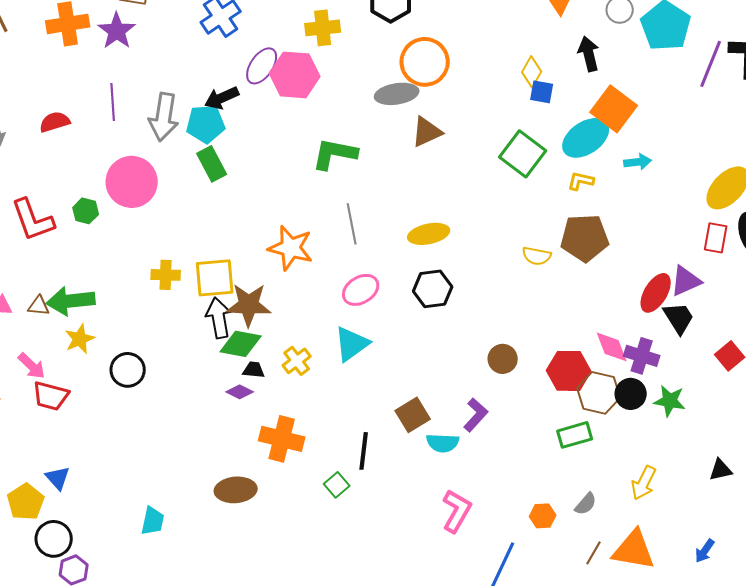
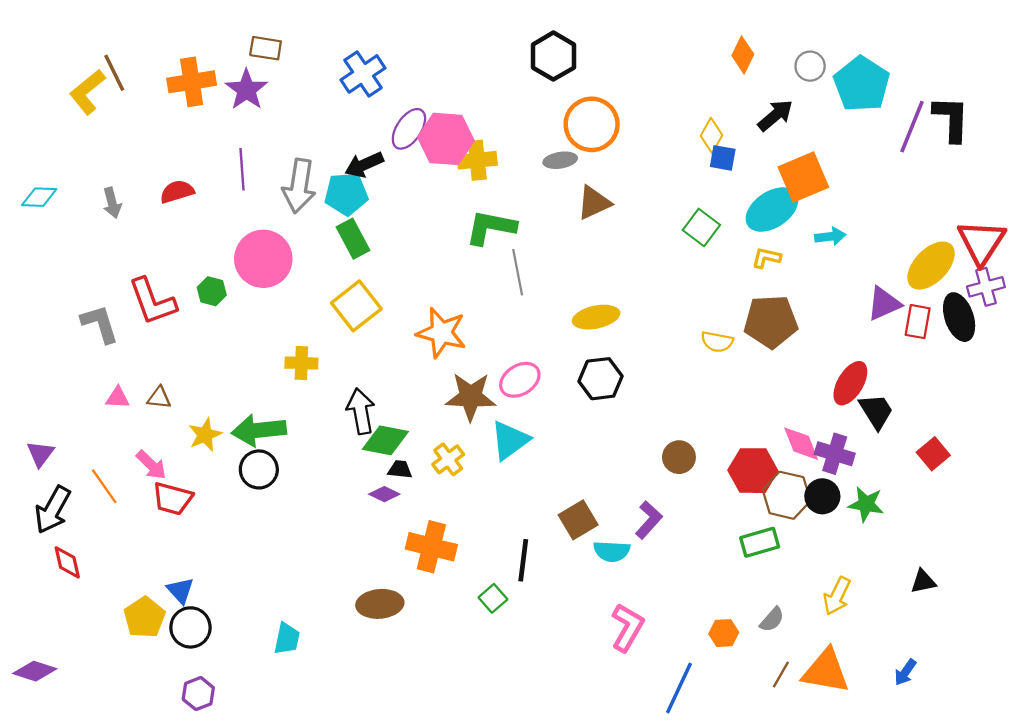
yellow cross: (323, 28) -> (477, 160), moved
black arrow: (589, 54) -> (775, 115), turned 64
gray ellipse: (397, 94) -> (560, 160), size x0.7
orange square: (614, 109) -> (803, 177), turned 30
green square: (523, 154) -> (701, 227), size x0.7
gray line: (352, 224) -> (518, 272), moved
yellow square: (215, 278) -> (356, 306), moved, turned -33
purple triangle: (686, 281) -> (884, 304), moved
green arrow: (71, 301) -> (259, 430), moved
brown star: (249, 305) -> (471, 397), moved
black circle: (54, 539) -> (190, 627), moved

